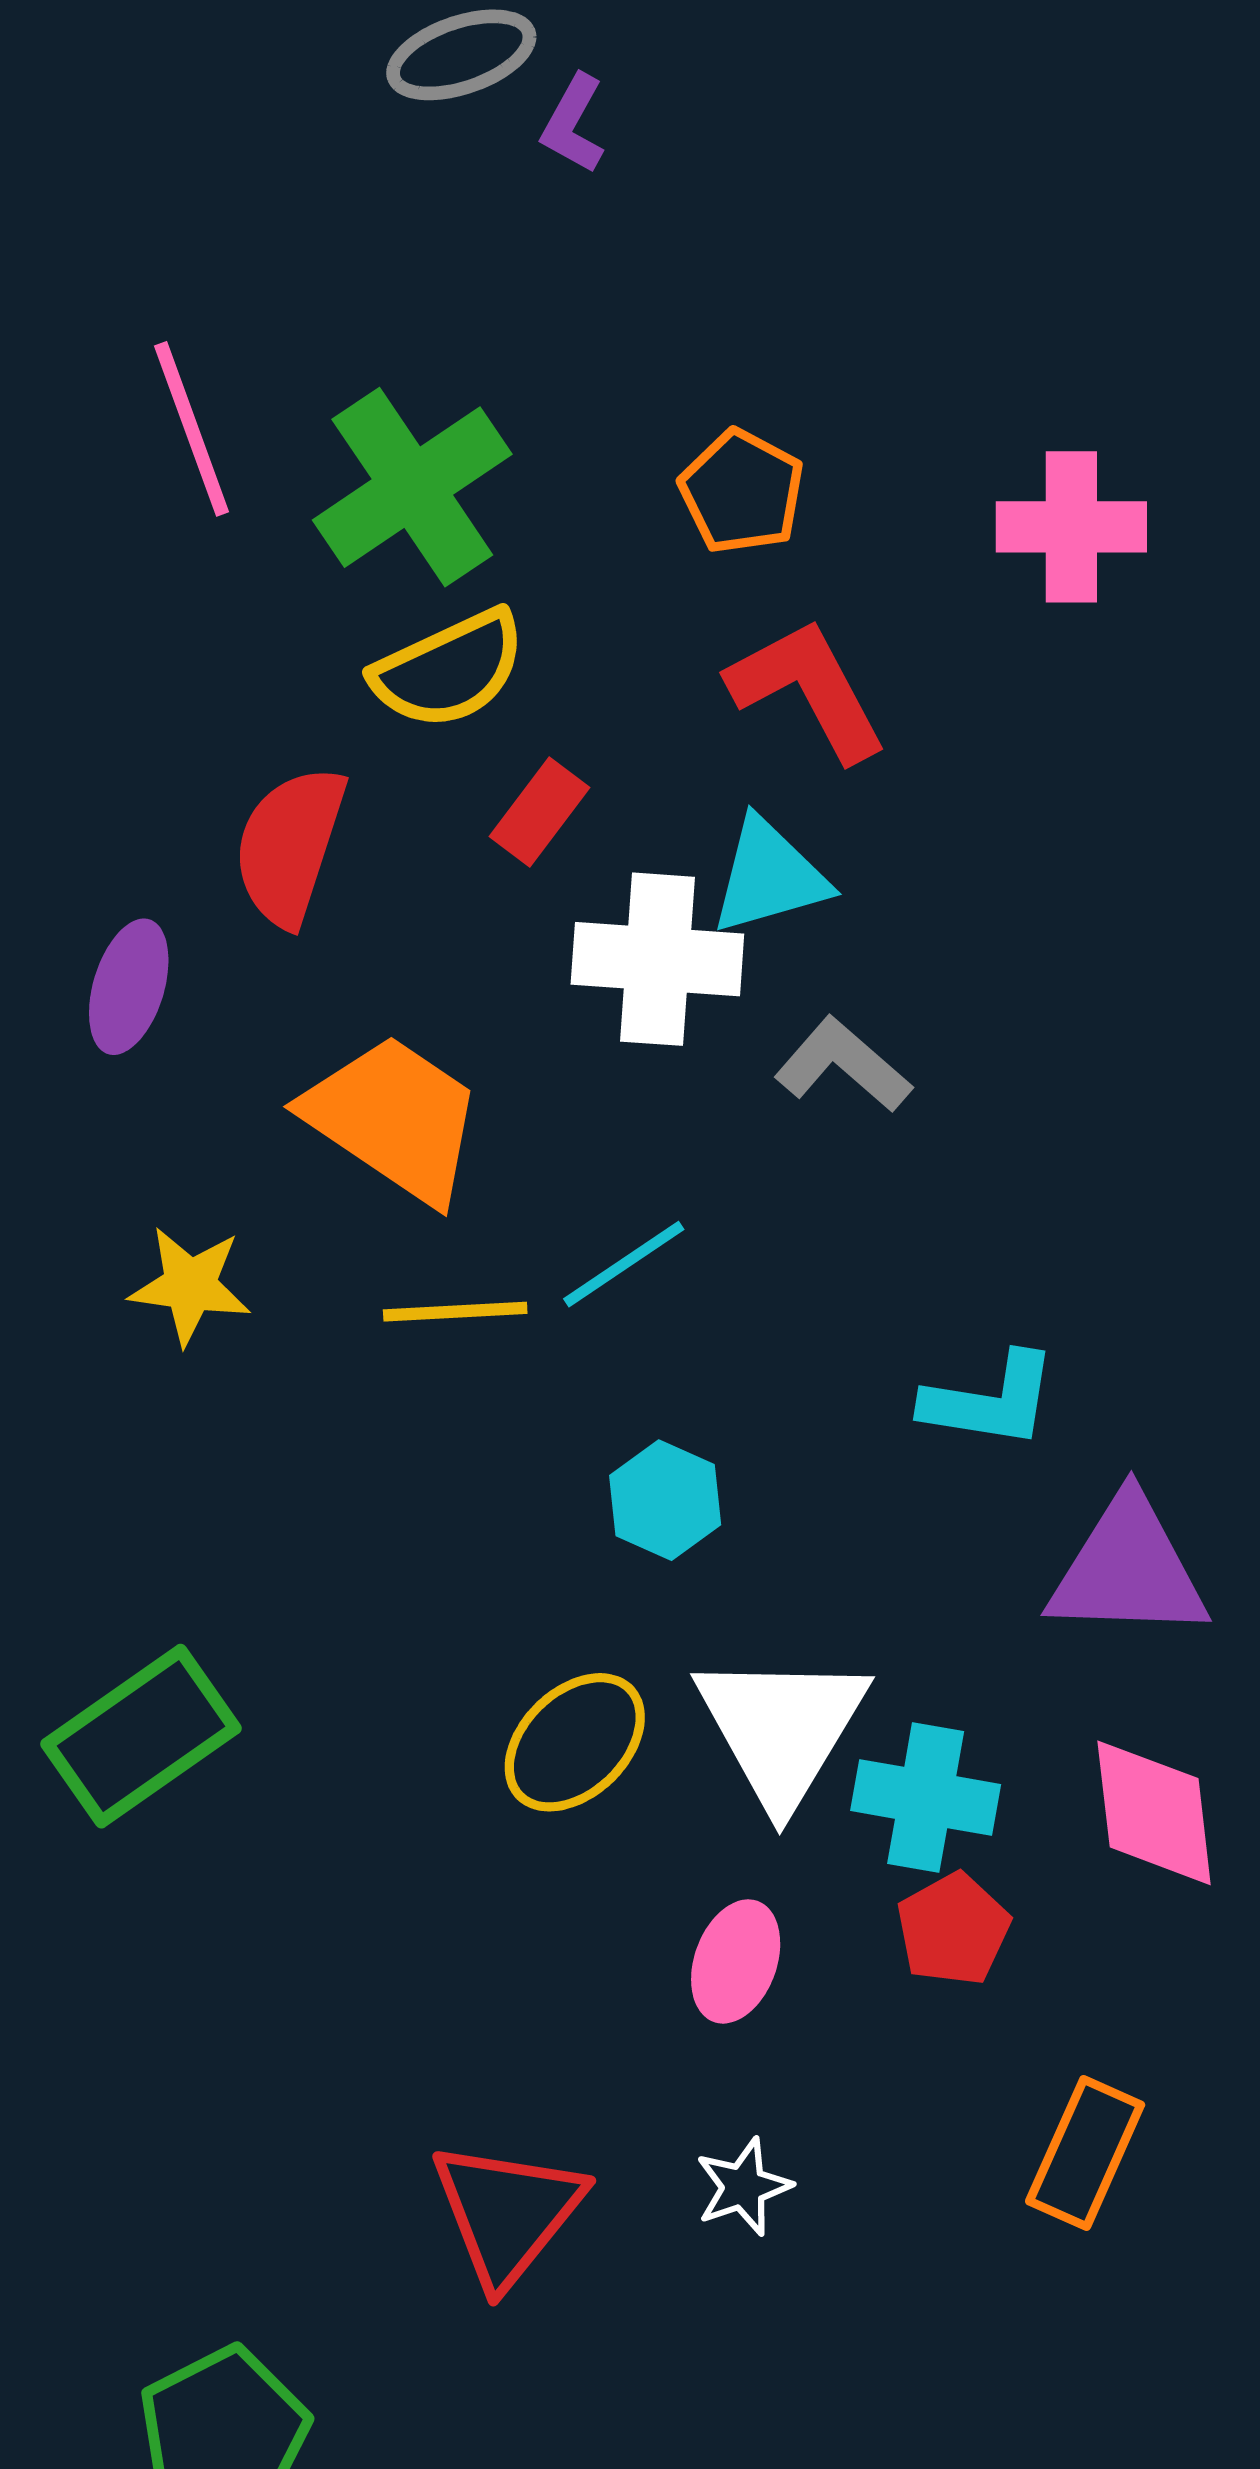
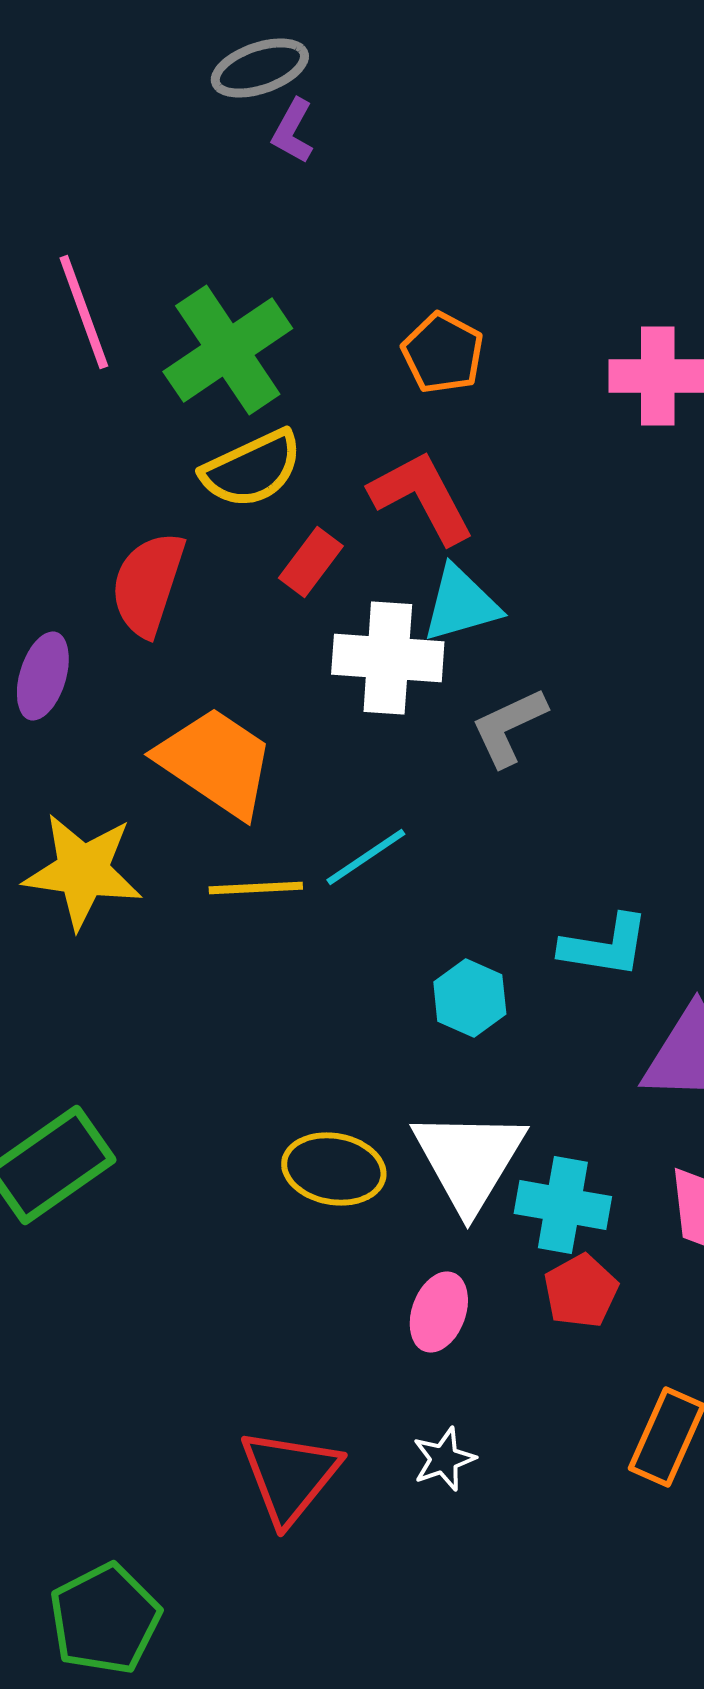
purple L-shape: (573, 124) -> (293, 131), moved
red L-shape: (808, 689) -> (422, 497), moved
gray L-shape: (843, 1065) -> (509, 727), turned -66
yellow star: (190, 1286) -> (83, 871), size x1.5
cyan hexagon: (665, 1500) -> (470, 998), moved
yellow ellipse: (575, 1742) -> (334, 1169), turned 54

